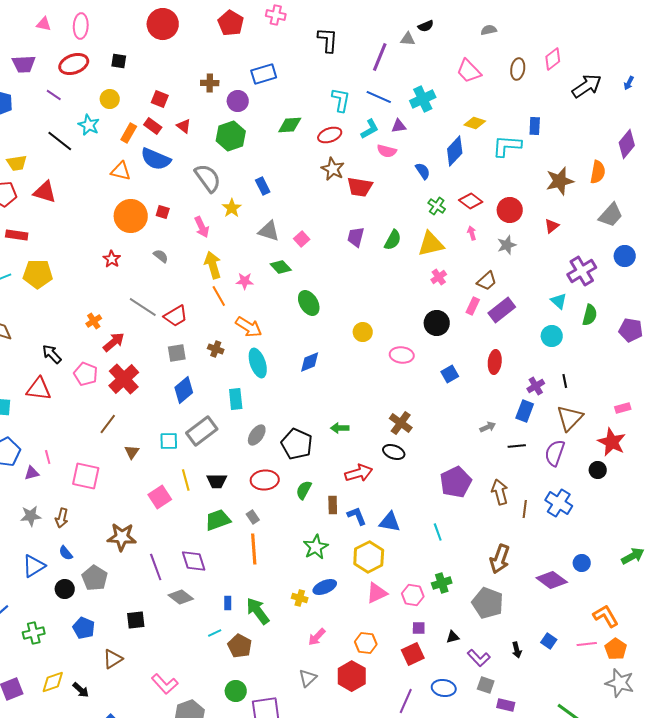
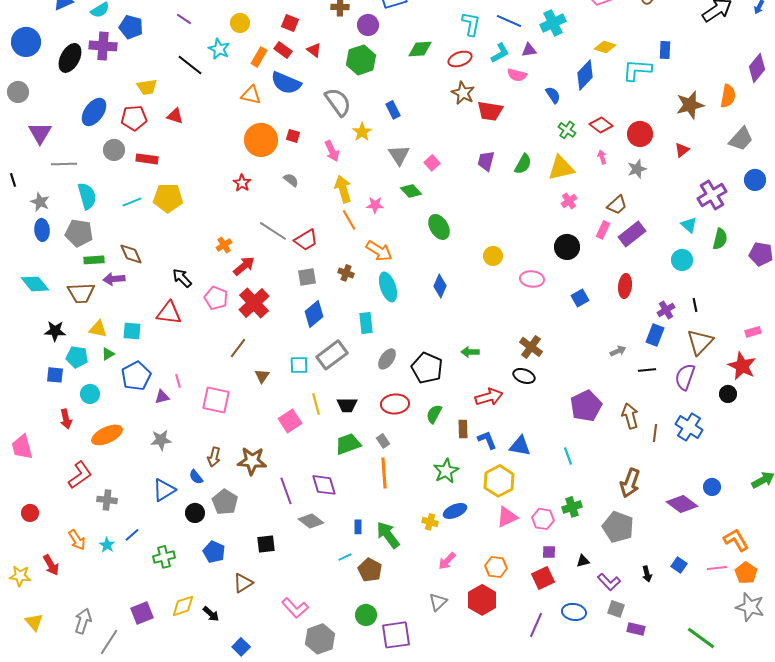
red triangle: (45, 192) -> (175, 116), size x0.7
gray triangle: (269, 231) -> (399, 155), turned 40
blue diamond: (310, 362) -> (440, 286), turned -45
brown arrow: (62, 518) -> (214, 457), moved

